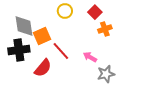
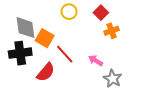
orange square: (42, 36) -> (45, 38), turned -36
gray star: (106, 74) -> (113, 79), turned -30

